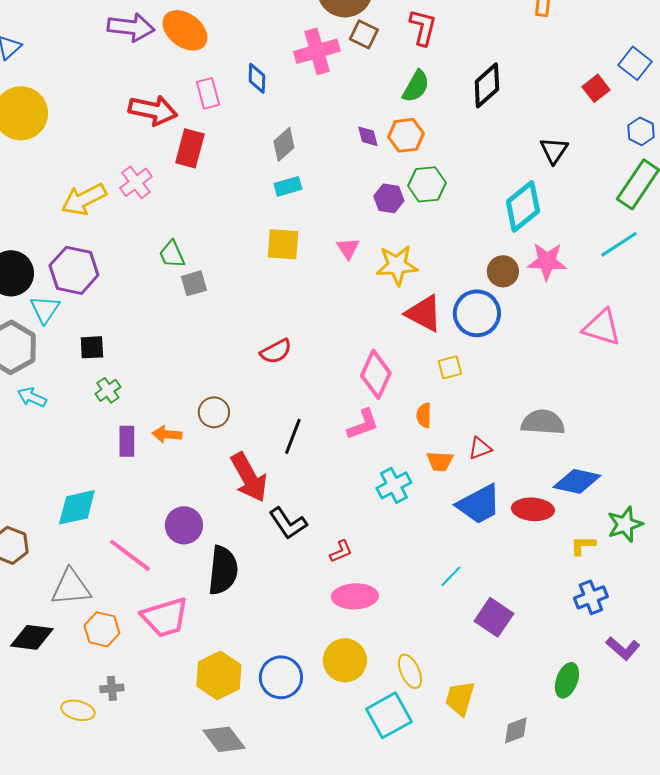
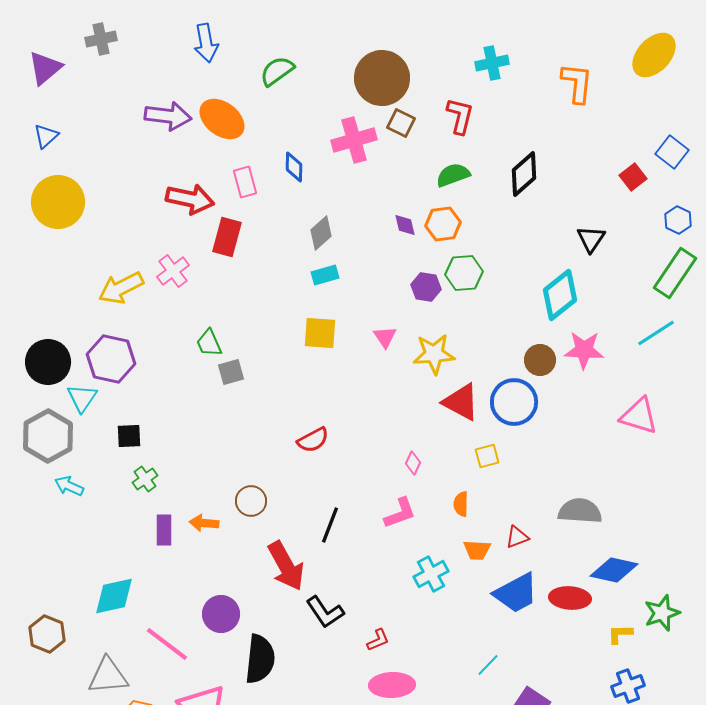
green semicircle: (416, 86) -> (453, 175), turned -140
pink diamond: (376, 374) -> (413, 463), size x0.5

